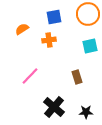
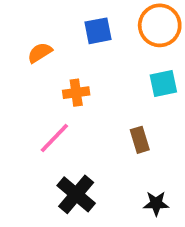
orange cross: (49, 40) -> (76, 93), moved
black cross: (54, 107) -> (76, 194), moved

